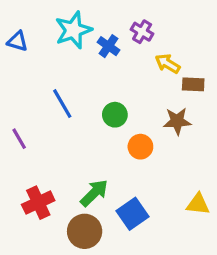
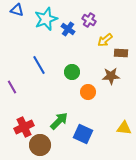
blue triangle: (17, 41) -> (17, 10), moved
yellow arrow: (168, 64) -> (105, 40), turned -70
blue square: (132, 214) -> (83, 134), turned -30
brown circle: (85, 231) -> (40, 145), moved

